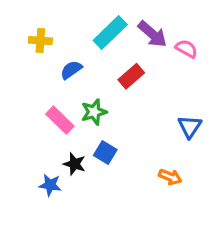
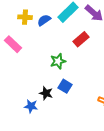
blue semicircle: (71, 70) -> (44, 20), moved
pink rectangle: (60, 120) -> (13, 44), moved

